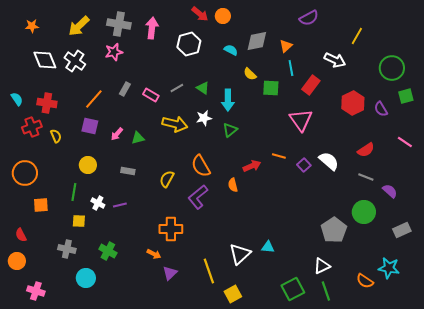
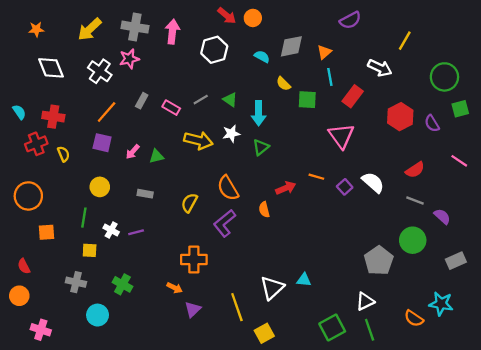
white cross: (75, 61) -> (100, 71), moved

